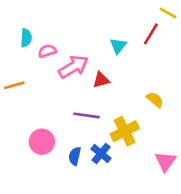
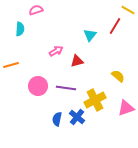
pink semicircle: (47, 51) -> (36, 10), moved
pink arrow: (73, 67) -> (56, 51), size x0.6
pink circle: (42, 142) -> (38, 86), moved
pink triangle: (165, 161) -> (126, 108), moved, turned 36

